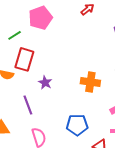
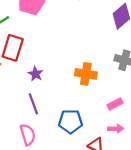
purple line: (28, 105) -> (33, 104), moved

